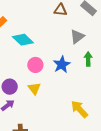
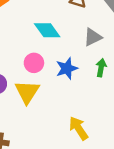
cyan diamond: (23, 40) -> (47, 30), moved
yellow triangle: (34, 88) -> (27, 92), size x1.5

